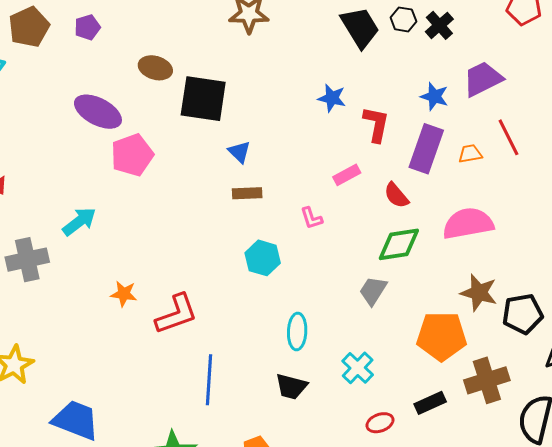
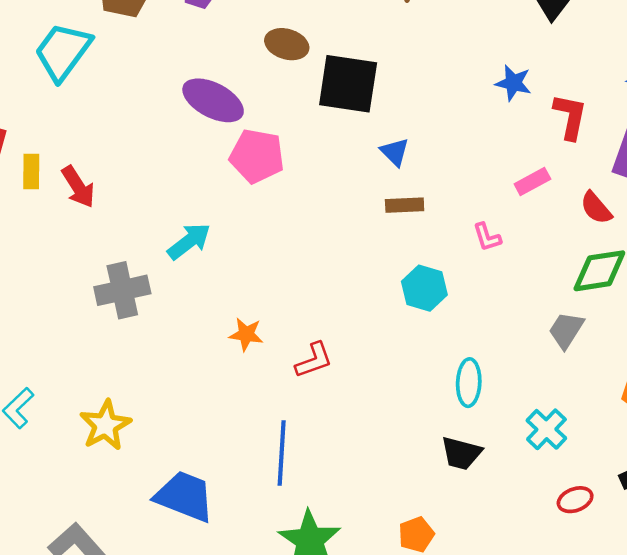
pink pentagon: (132, 155) -> (257, 156), turned 30
red L-shape: (176, 314) -> (314, 360), size x0.7
blue line: (209, 380) -> (282, 453), moved

